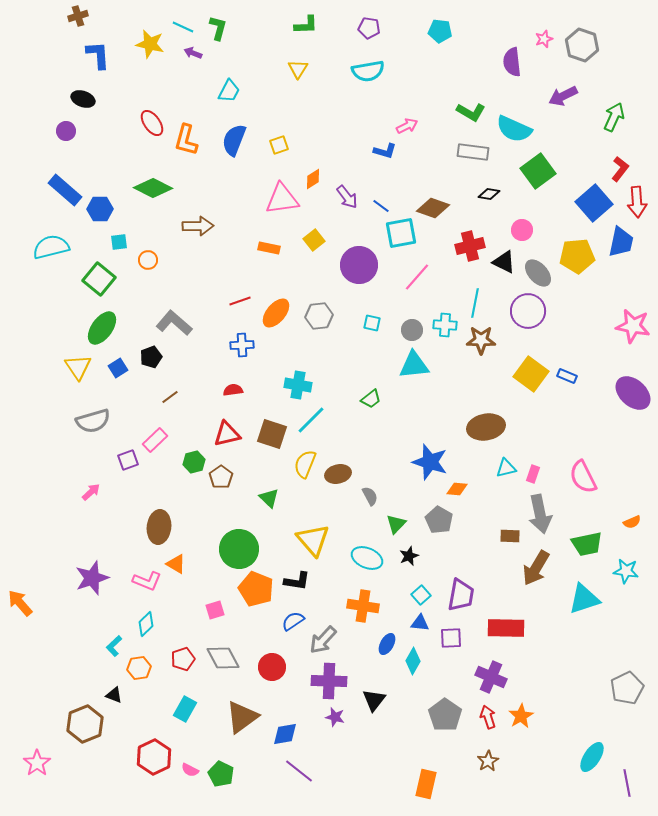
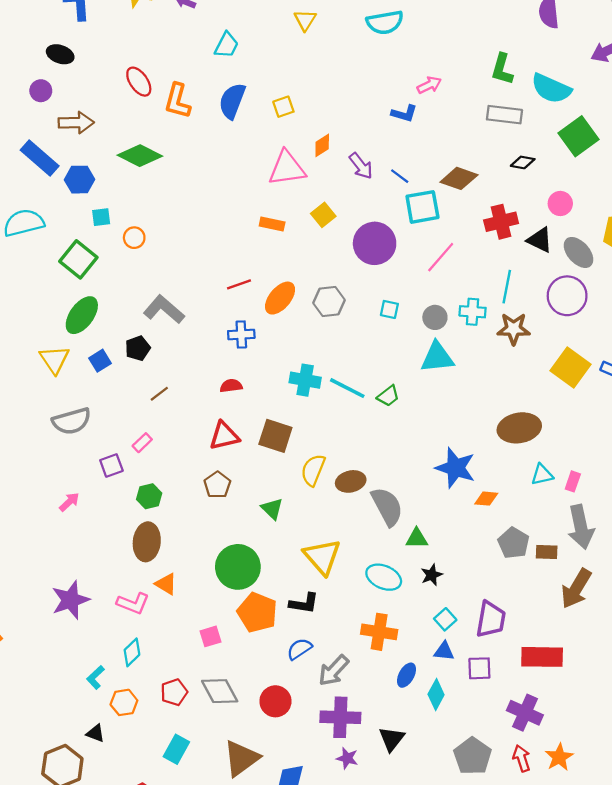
green L-shape: (471, 112) -> (502, 69), turned 76
brown arrow: (198, 226) -> (76, 123), moved
cyan line: (311, 420) -> (347, 388), moved, turned 72
pink rectangle: (155, 440) -> (142, 443), size x0.7
green hexagon: (194, 462) -> (149, 496), moved
gray semicircle: (370, 496) -> (387, 507), size x1.8
gray pentagon: (439, 520) -> (514, 543), moved
green triangle: (396, 524) -> (417, 538), turned 45

